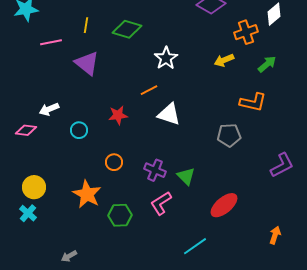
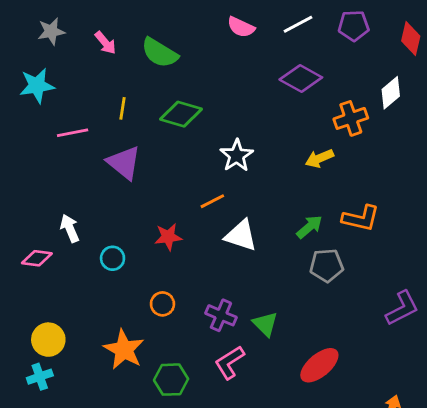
green arrow: (267, 64) -> (309, 227), moved
white arrow: (49, 109) -> (70, 228), turned 90
cyan cross: (28, 213) -> (40, 377), turned 30

